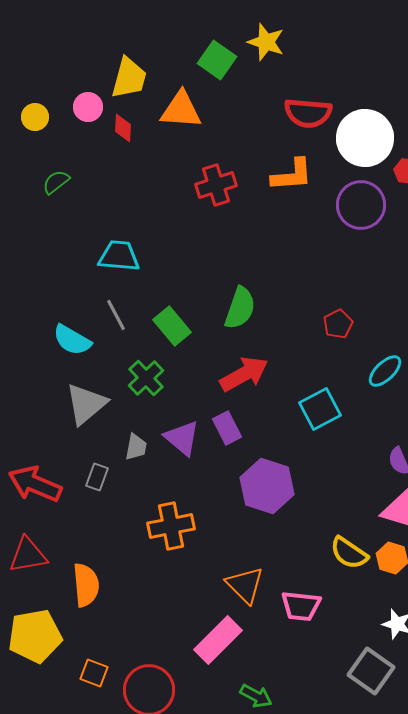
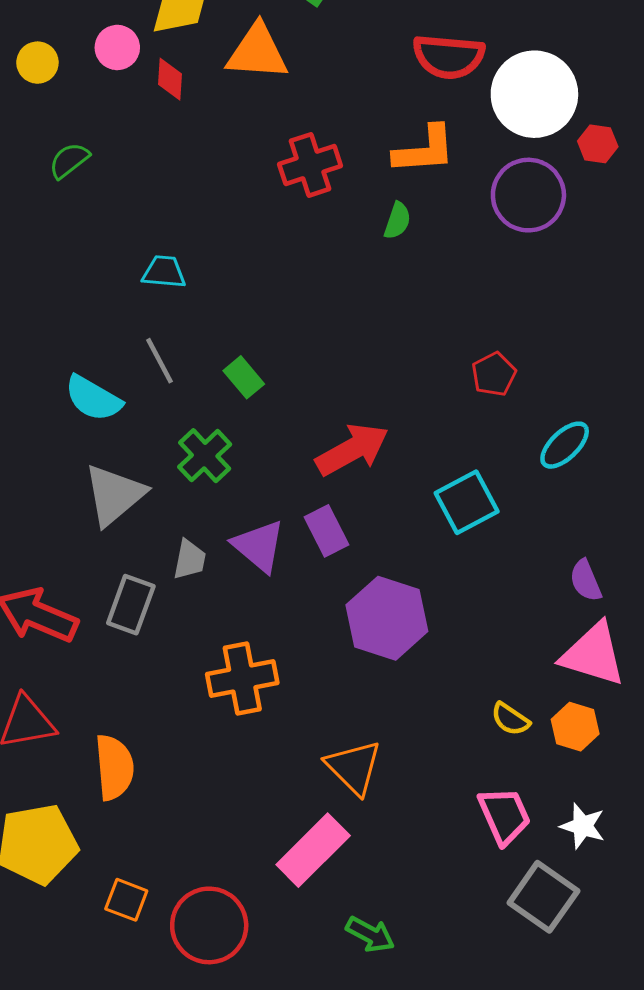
cyan trapezoid: (119, 256) -> (164, 272), size x0.7
green semicircle: (240, 308) -> (397, 221), moved, size x0.6
green rectangle: (172, 326) -> (244, 377), size x0.7
gray rectangle: (97, 477) -> (131, 605), size x1.4
yellow semicircle: (349, 553) -> (510, 719), size x0.7
pink trapezoid: (301, 606) -> (504, 816), moved, turned -120

